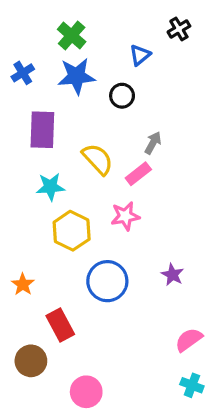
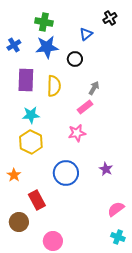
green cross: (72, 35) -> (44, 22), turned -30
yellow semicircle: (98, 159) -> (54, 86), moved, turned 45
yellow hexagon: (72, 231) -> (31, 142), moved

